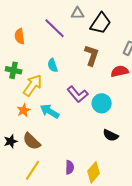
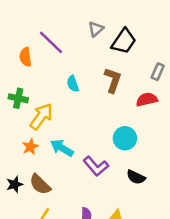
gray triangle: (78, 13) -> (96, 29), turned -40
purple line: (55, 28) -> (51, 42), moved
cyan semicircle: (53, 65) -> (73, 84), moved
purple L-shape: (78, 94) -> (96, 166), moved

